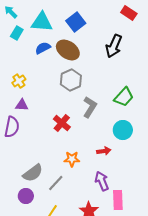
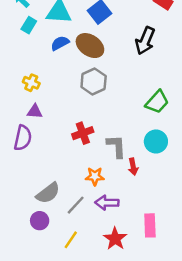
yellow cross: (19, 81) -> (31, 83), turned -32
gray L-shape: (90, 107) -> (116, 146), moved, turned -35
red cross: (62, 123) -> (83, 133), turned 30
red arrow: (104, 151) -> (133, 167), turned 88
purple arrow: (102, 181) -> (107, 203), moved, turned -66

